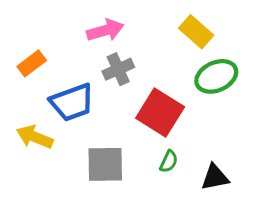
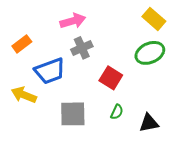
yellow rectangle: (196, 32) -> (154, 19), moved
red square: (160, 112) -> (111, 78), size x0.7

